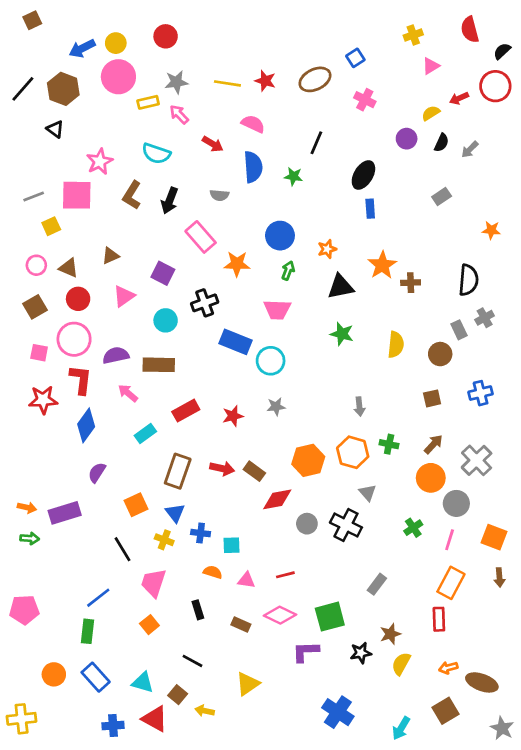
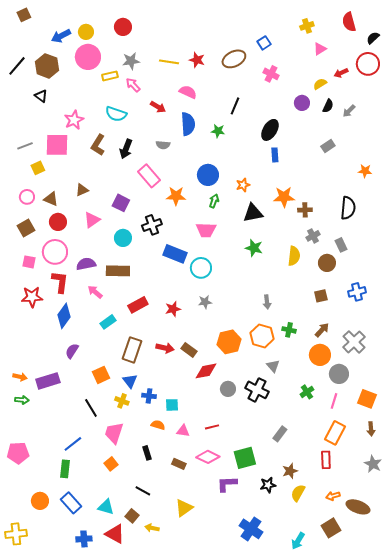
orange star: (382, 265) -> (284, 197), turned 30
gray cross: (485, 318) -> (313, 236), moved
gray star: (502, 728) -> (373, 464), moved

